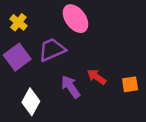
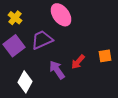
red arrow: (97, 77) -> (78, 62), turned -84
orange square: (130, 84) -> (105, 56), moved

